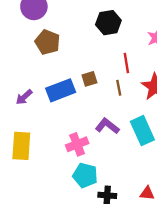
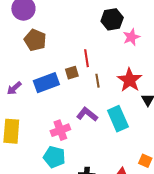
black hexagon: (108, 23) -> (112, 19), moved
red line: (126, 63) -> (86, 58), moved
cyan pentagon: (85, 175) -> (54, 157), moved

